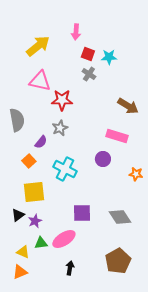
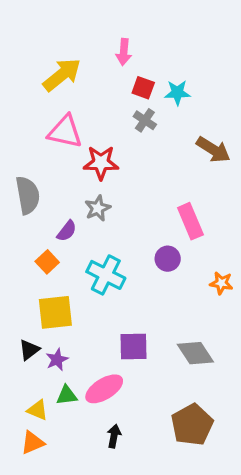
brown arrow: (128, 106) -> (213, 150), moved
pink rectangle: (117, 136) -> (190, 221), turned 50

